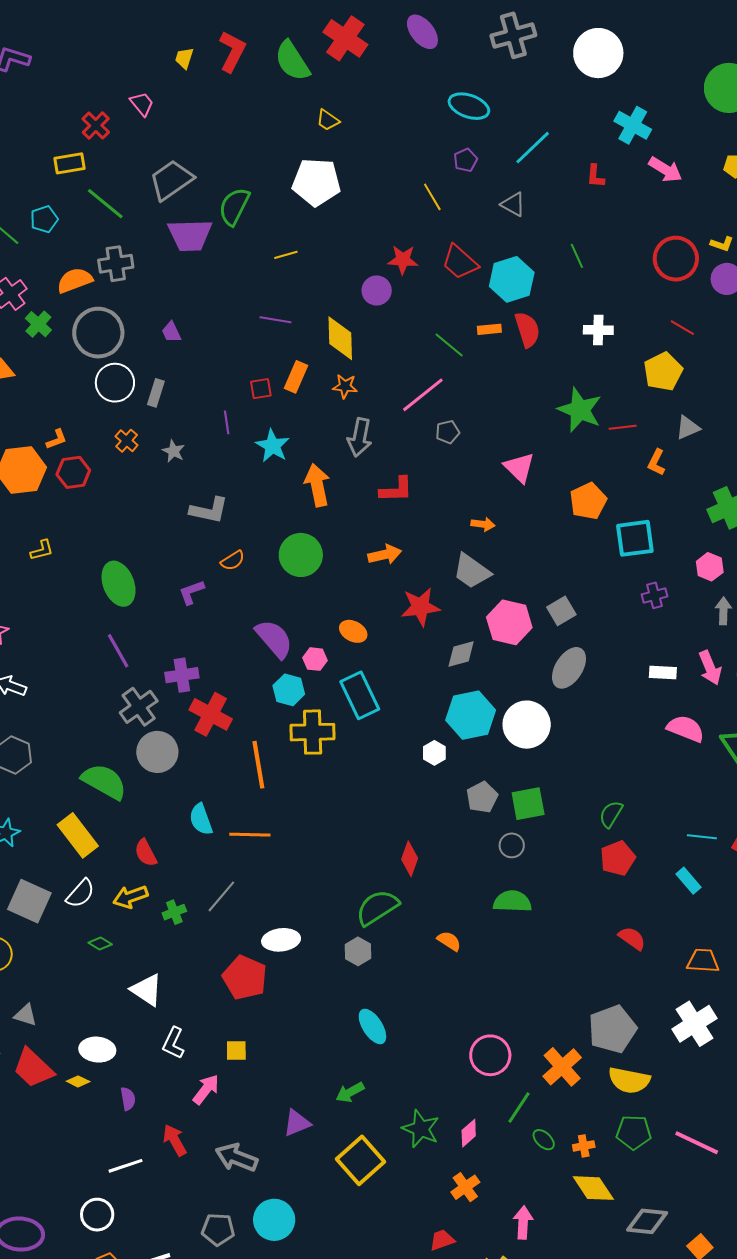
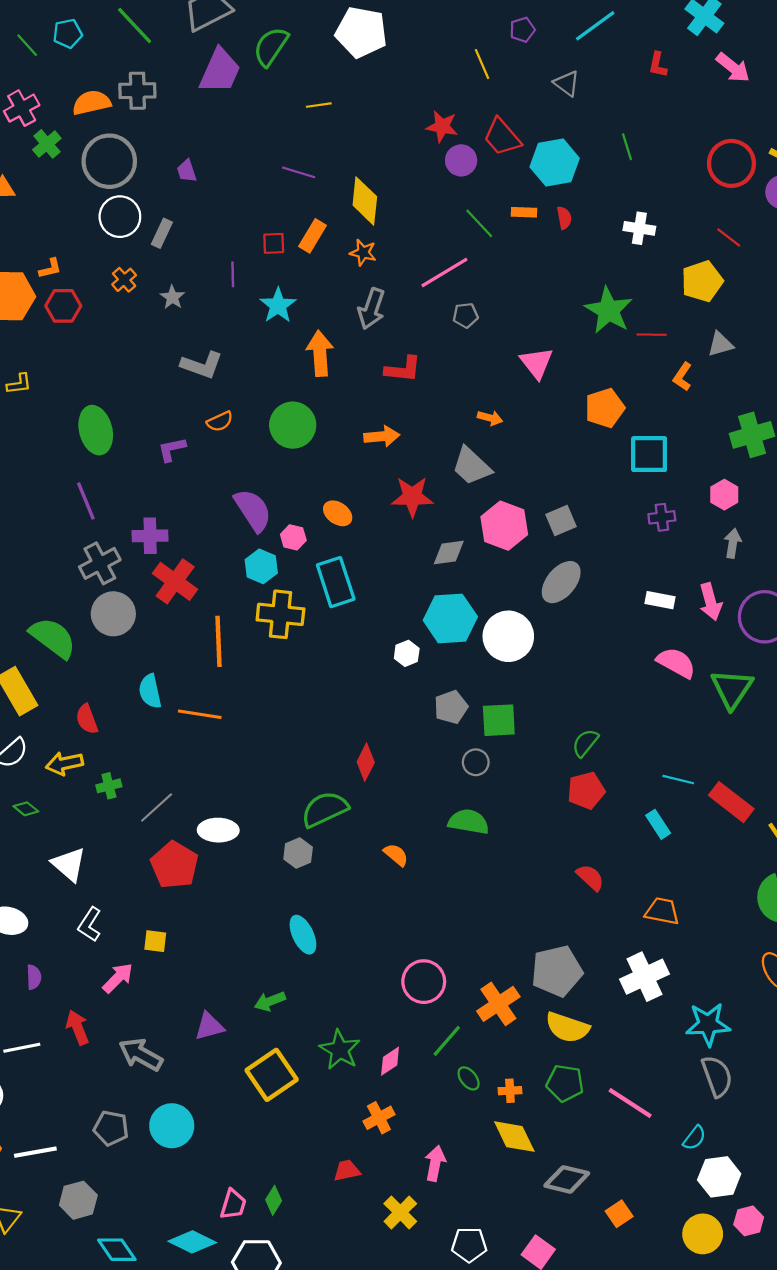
purple trapezoid: (190, 235) -> (220, 71), turned -72
purple circle: (377, 290) -> (461, 160), moved
red semicircle: (527, 330) -> (564, 218), size x0.6
gray line: (221, 896) -> (157, 808), moved

